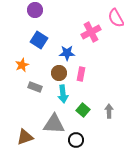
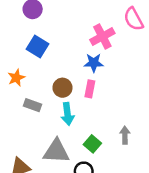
blue star: (67, 53) -> (94, 63), moved
green square: (83, 110) -> (92, 144), moved

